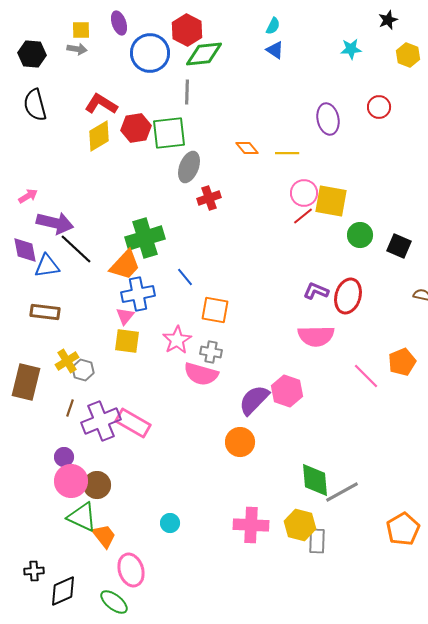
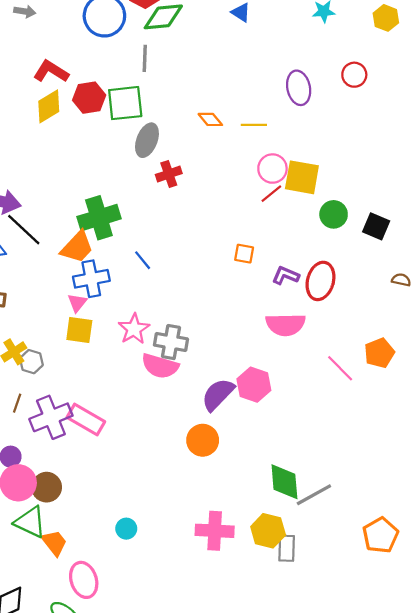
orange square: (215, 310) -> (244, 254), moved, size x0.7
gray cross: (211, 352) -> (171, 342), size x1.4

